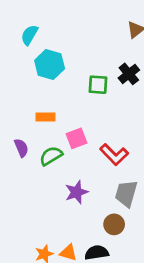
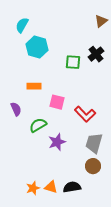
pink square: (76, 138) -> (57, 102), turned 35
green semicircle: (51, 156) -> (38, 125), moved
brown circle: (114, 224) -> (93, 166), moved

